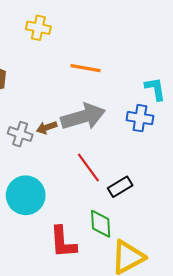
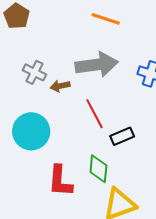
brown arrow: (47, 128) -> (60, 86), moved

